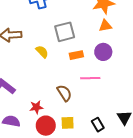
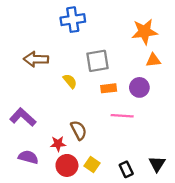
orange triangle: (105, 26) -> (153, 60), moved
brown semicircle: (64, 93) -> (79, 130), moved
yellow square: (68, 123) -> (92, 165), turned 32

